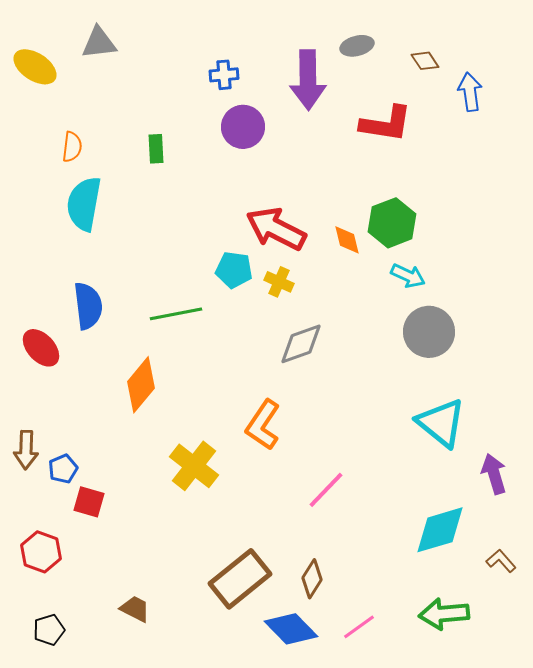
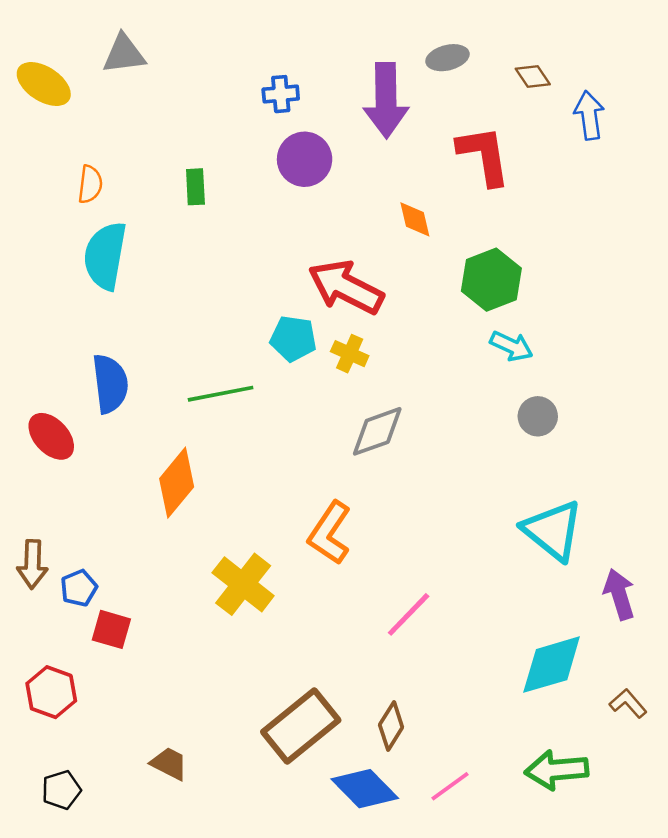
red L-shape: (386, 124) -> (484, 155), turned -108
orange diamond: (347, 240) -> (415, 219), moved
gray circle: (429, 332) -> (538, 416), size x0.6

